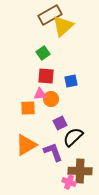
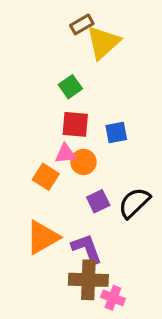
brown rectangle: (50, 15) -> (82, 24), size x0.6
orange square: (28, 108) -> (46, 177), turned 35
black semicircle: (73, 137) -> (134, 203), moved
brown cross: (80, 171) -> (88, 280), moved

